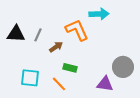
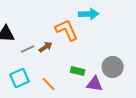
gray line: (38, 35) -> (28, 49), moved, turned 40
green rectangle: (70, 68) -> (78, 71), moved
cyan square: (30, 78) -> (20, 78), turned -30

